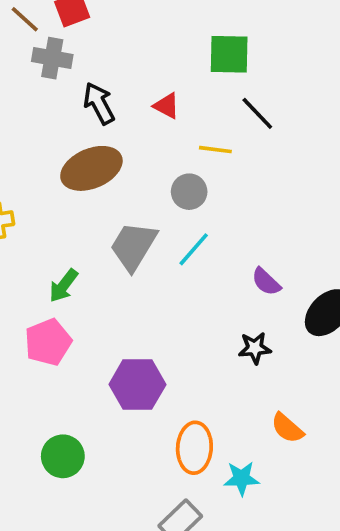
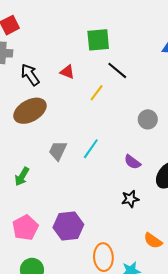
yellow line: (215, 150) -> (97, 93), turned -54
gray circle: (189, 192) -> (148, 119), moved
gray trapezoid: (134, 246) -> (58, 151), size x0.7
pink pentagon: (48, 342) -> (25, 228), moved

